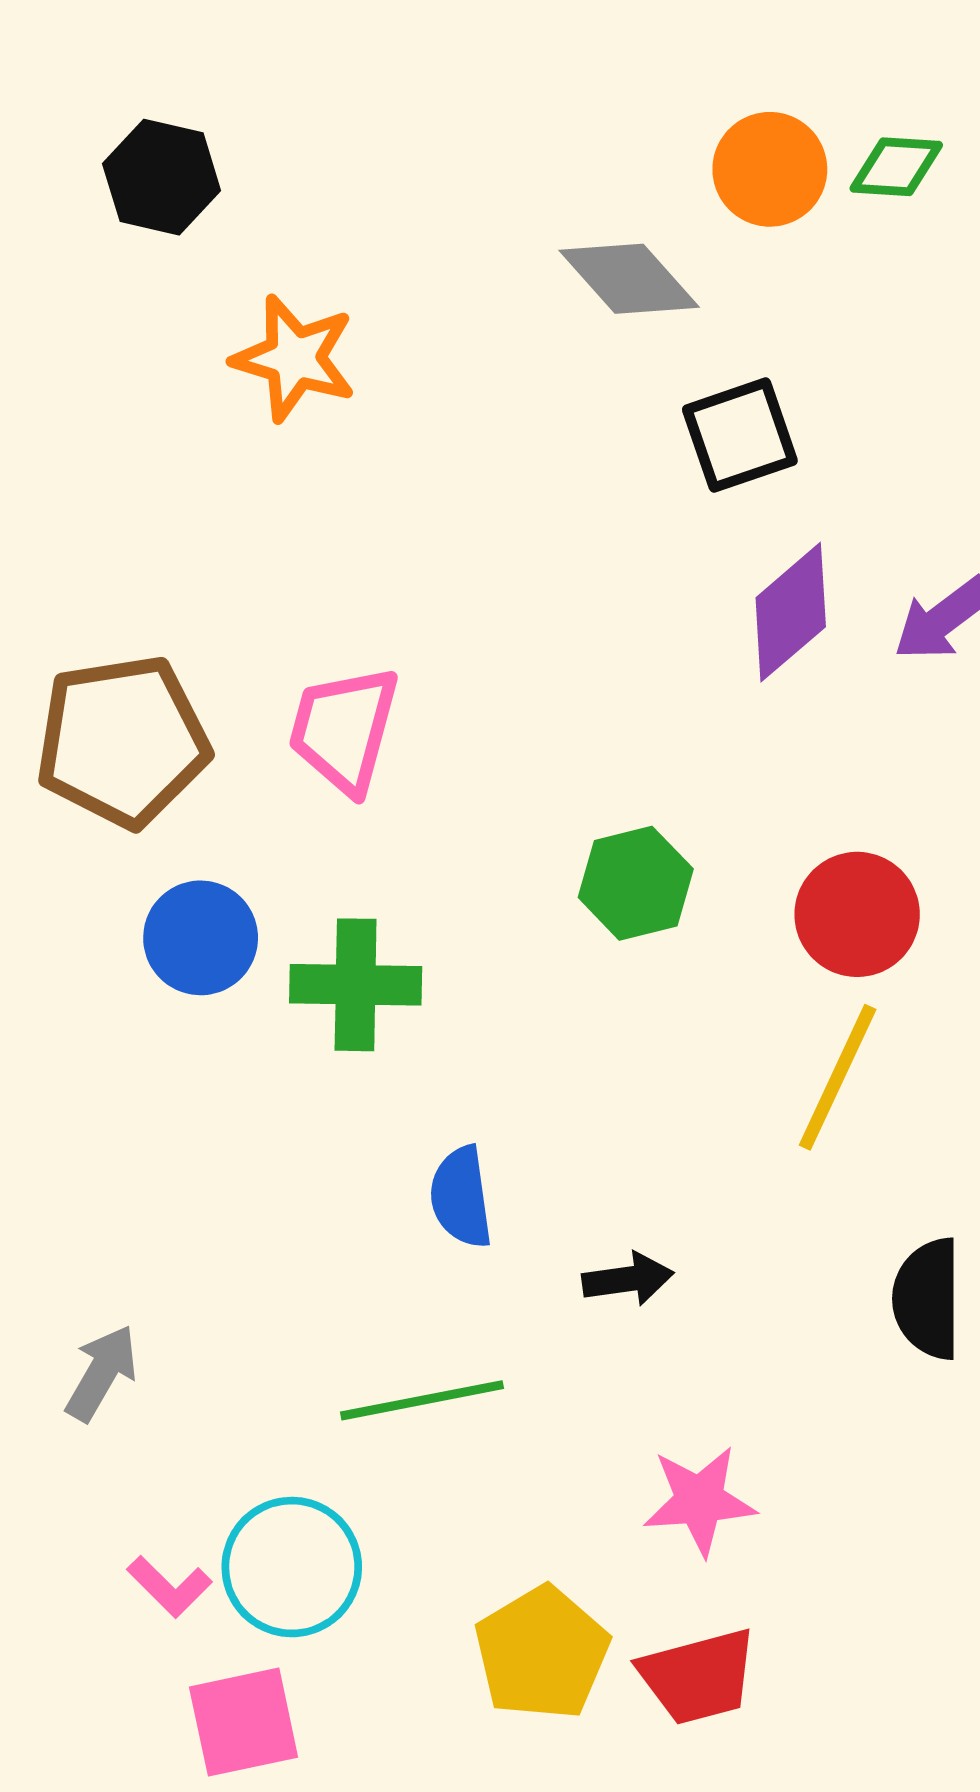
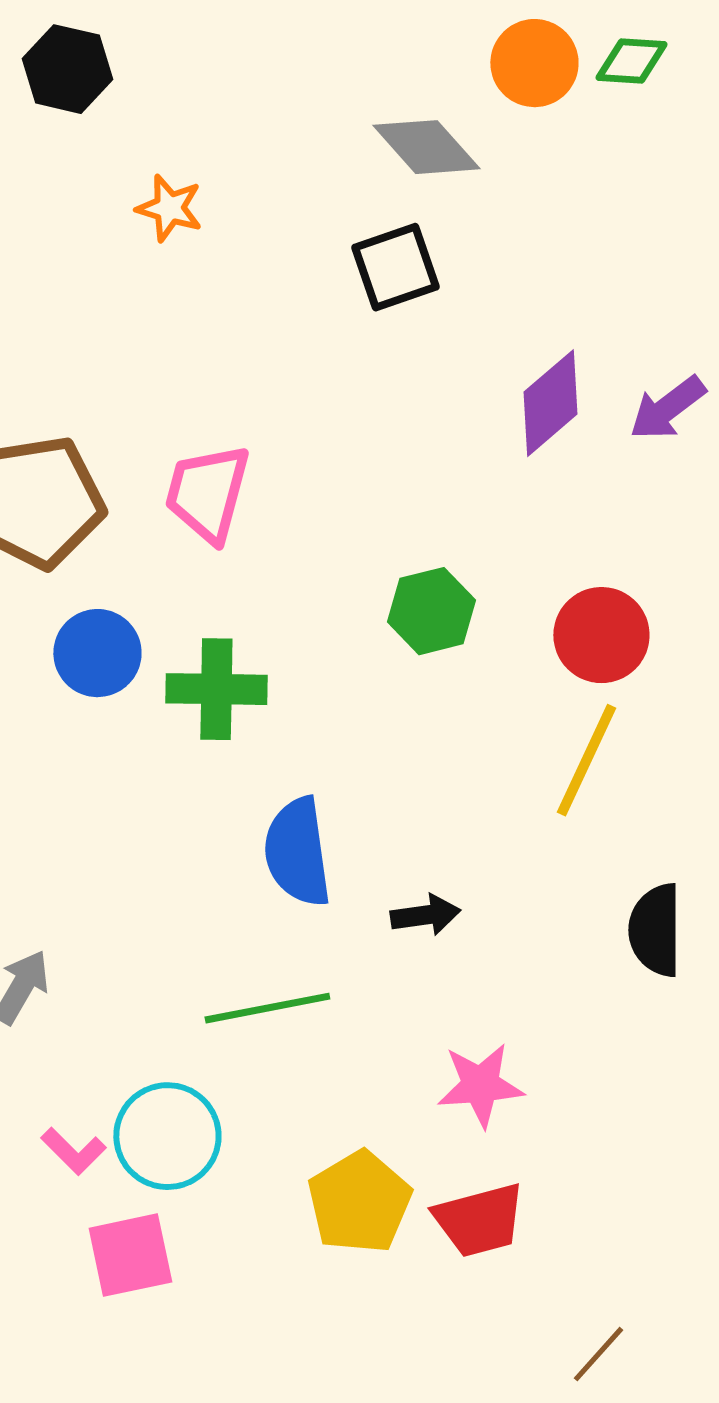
orange star: (294, 358) -> (169, 208), size x0.7
black square: (740, 435) -> (395, 267), moved
blue semicircle: (461, 1197) -> (297, 852), size x1.4

